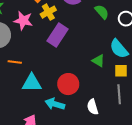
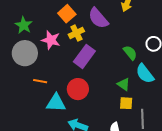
green semicircle: (102, 12) -> (130, 53), moved
yellow square: (121, 71) -> (126, 103), moved
red circle: (68, 84) -> (78, 89), moved

